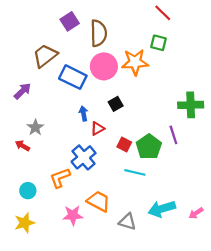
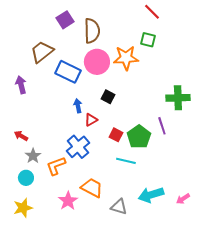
purple arrow: (22, 91) -> (21, 85), turned -60
black square: (116, 104) -> (108, 97), turned -32
gray star: (35, 127) -> (33, 156), moved
pink star: (73, 215) -> (68, 201), turned -30

